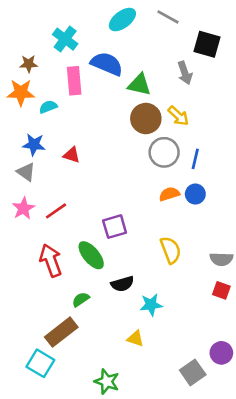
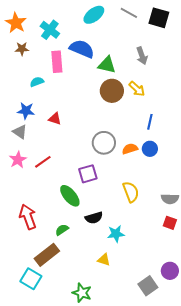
black square: (207, 44) -> (159, 18), moved
orange star: (21, 92) -> (16, 23), moved, turned 30
gray circle: (164, 152) -> (104, 143), moved
red arrow: (51, 260) -> (28, 217), moved

